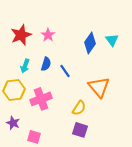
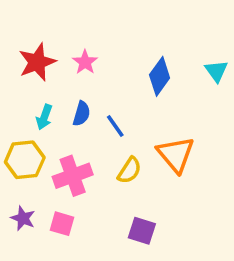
cyan triangle: (112, 40) -> (216, 71), moved
yellow semicircle: (79, 108) -> (129, 170), moved
pink square: (34, 137) -> (62, 224), moved

